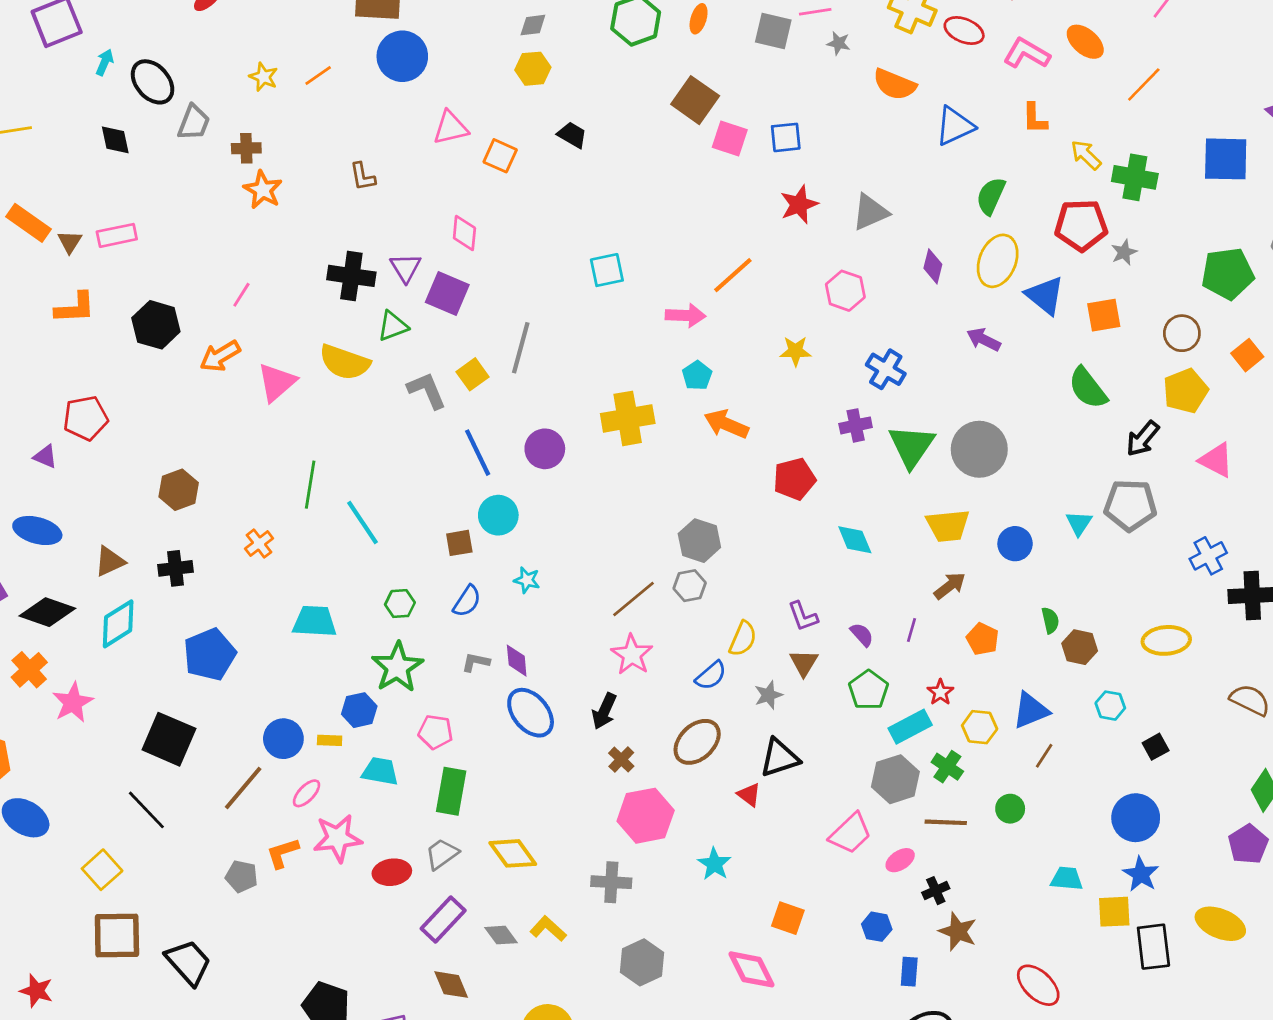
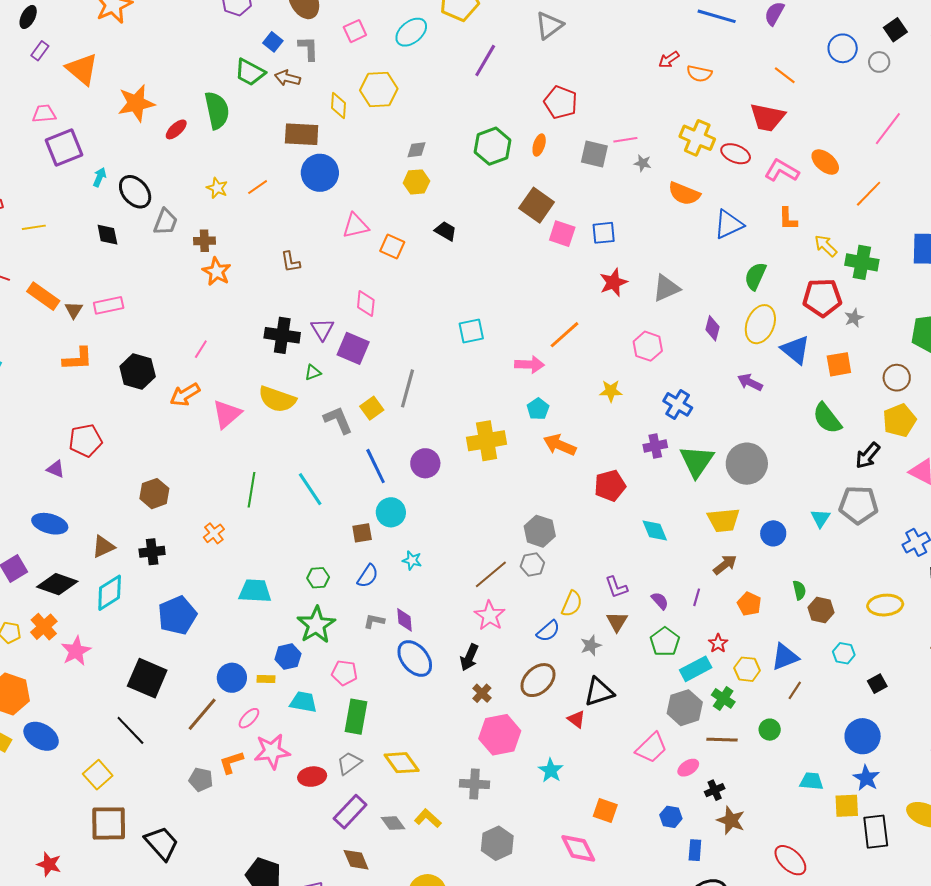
green triangle: (393, 326) -> (313, 372), size x0.7
cyan line: (362, 523) -> (310, 489), moved

